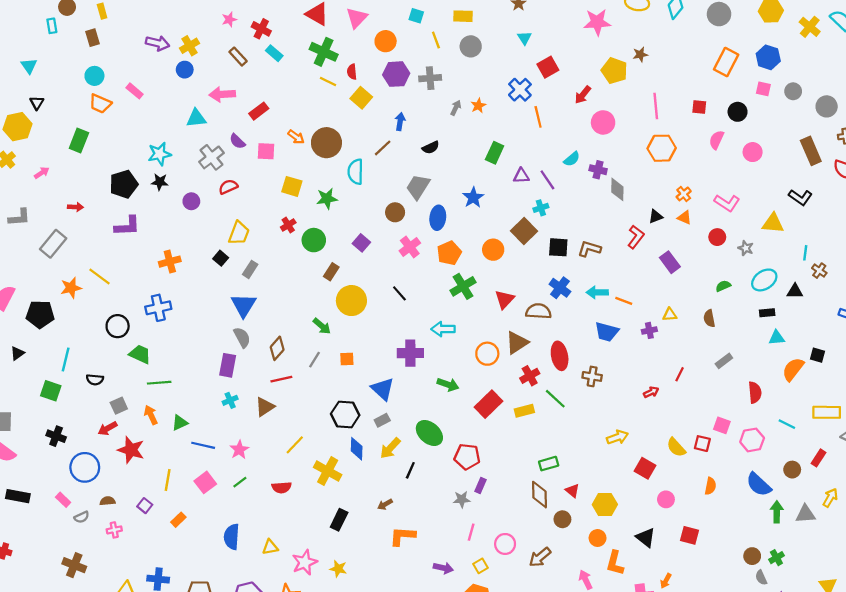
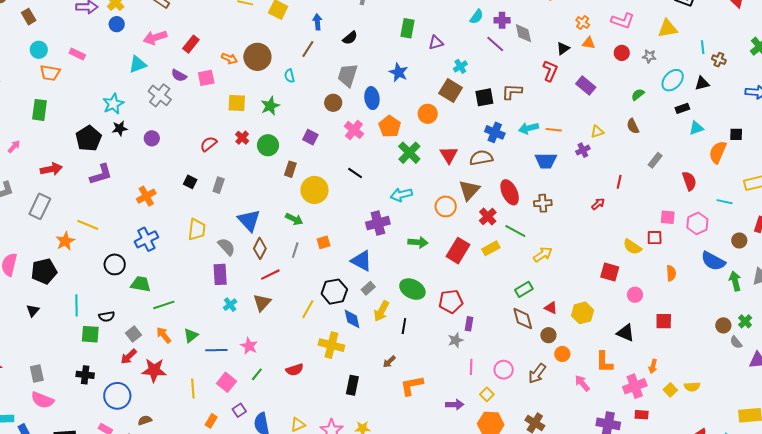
cyan semicircle: (356, 172) -> (289, 76), size x0.6
purple line: (547, 180) -> (495, 44), moved
red semicircle: (228, 187) -> (209, 144), moved
red arrow: (75, 207) -> (51, 169), size x1.5
yellow trapezoid: (239, 233) -> (197, 229), moved
blue triangle: (244, 305) -> (249, 220), moved
green square: (51, 391) -> (90, 334), moved
yellow arrow: (617, 437) -> (543, 254), moved
yellow line: (295, 445) -> (308, 309), moved
purple square: (145, 506) -> (239, 410), moved, turned 32
orange circle: (598, 538) -> (562, 354), moved

